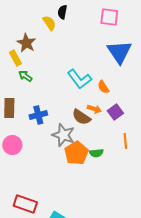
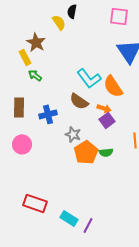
orange semicircle: (103, 87) -> (113, 86), size x1.6
purple square: (115, 112) -> (107, 120), moved
brown semicircle: (81, 117) -> (79, 101), moved
gray star: (63, 135) -> (73, 134), size x0.7

